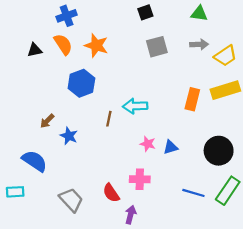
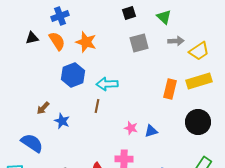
green triangle: (199, 14) -> (164, 17), moved, turned 35
black triangle: (35, 50) -> (32, 38), moved
cyan arrow: (135, 106) -> (107, 84), moved
black circle: (219, 151) -> (198, 122), moved

